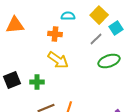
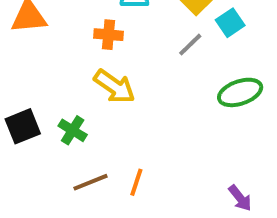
green ellipse: (109, 61) -> (240, 92), moved
green cross: (37, 82) -> (73, 130), turned 32

